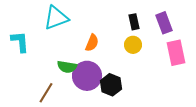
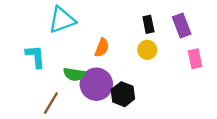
cyan L-shape: (20, 42) -> (35, 56), moved
pink rectangle: (176, 53) -> (195, 59), size x0.7

